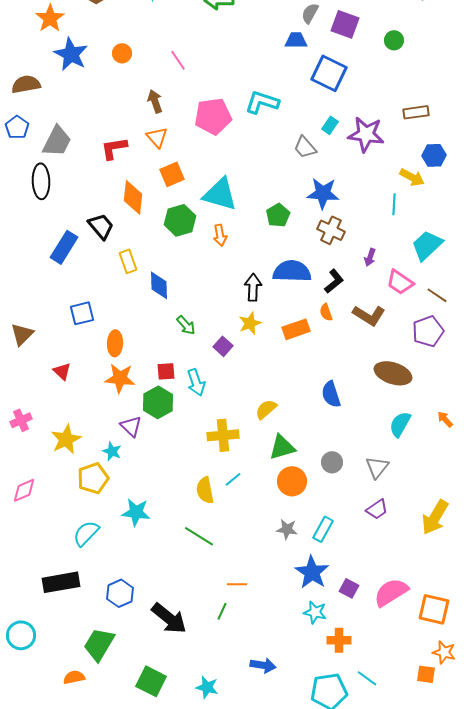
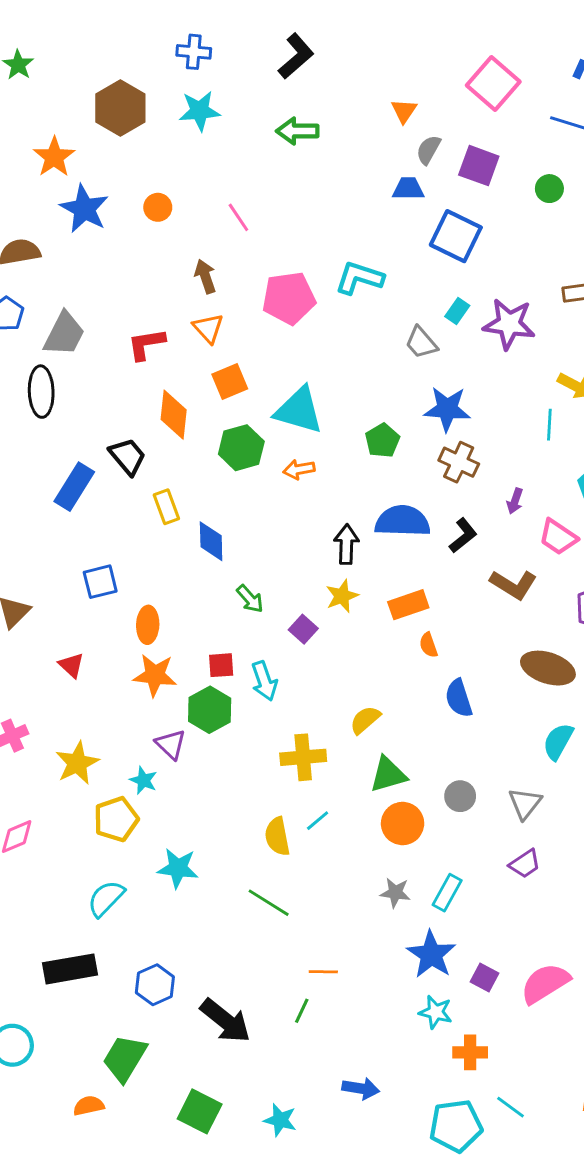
orange arrow: (220, 235) -> (299, 469), turned 90
orange semicircle: (326, 312) -> (428, 645), moved

